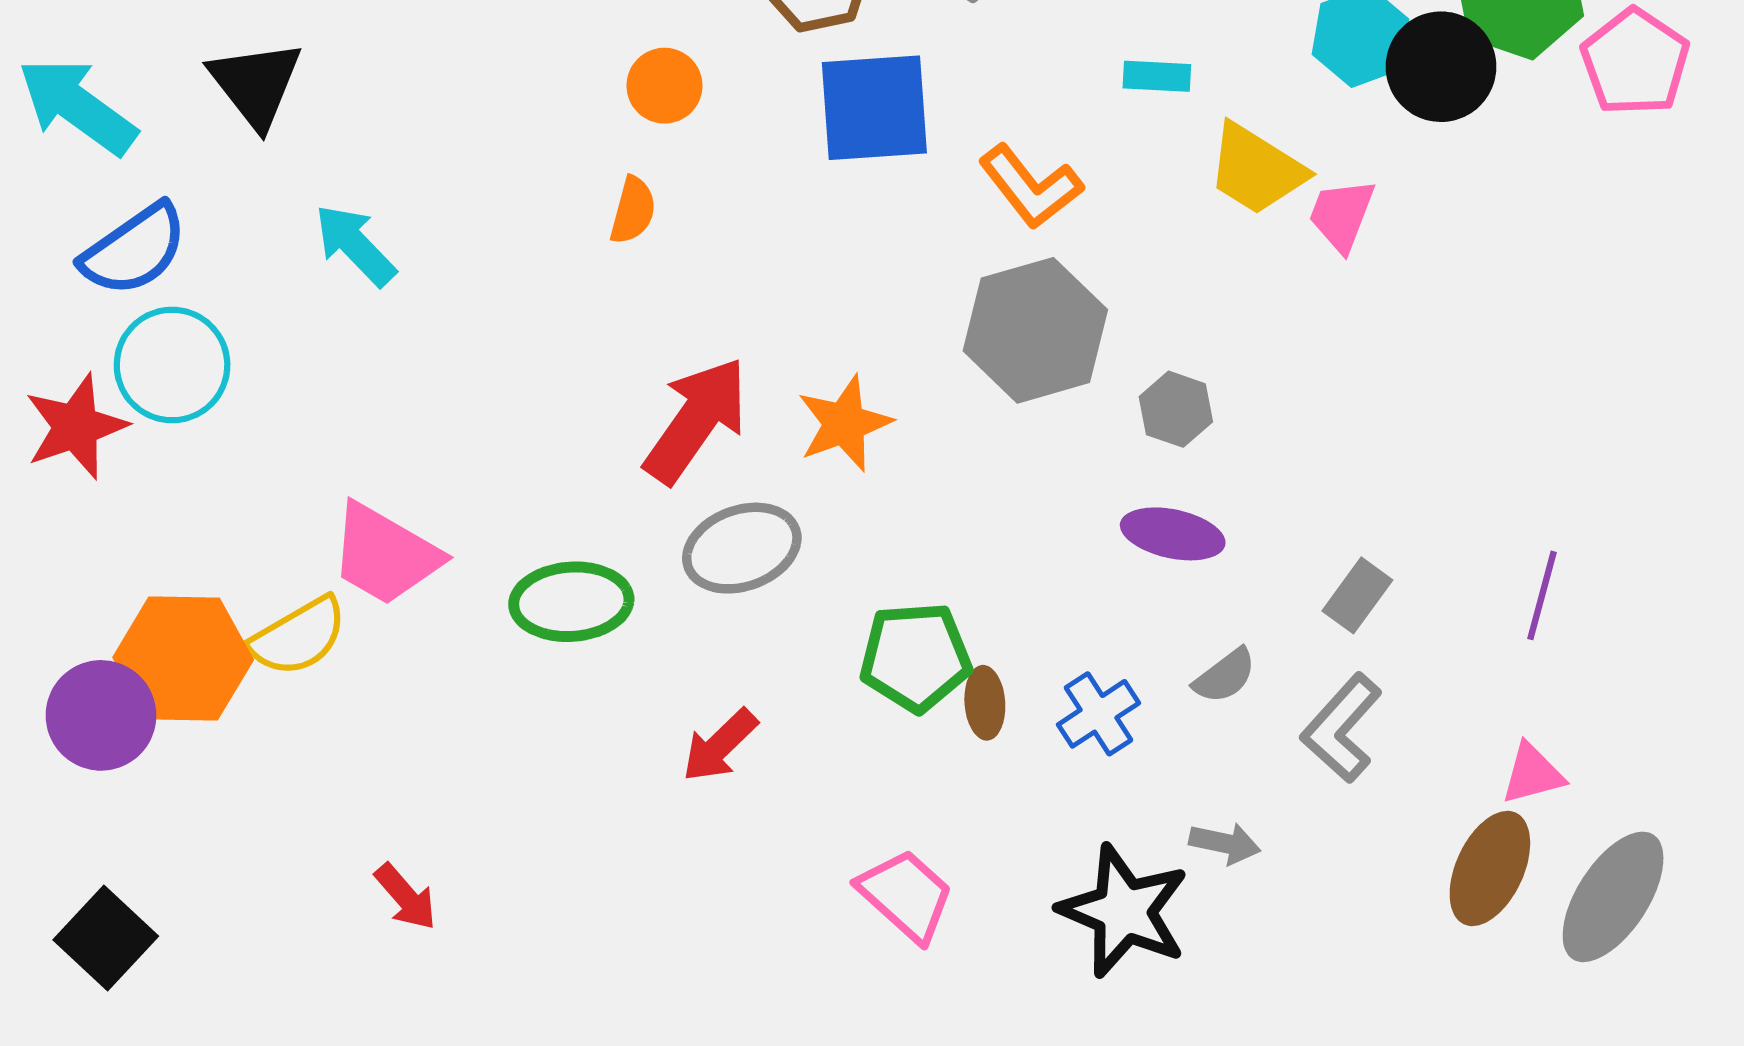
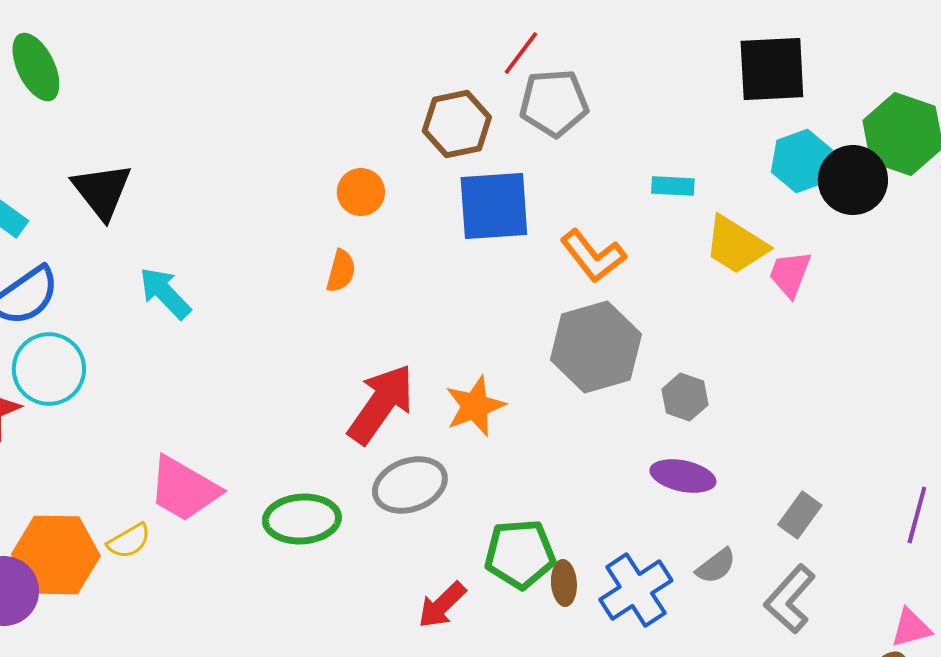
yellow semicircle: (298, 636) -> (129, 541), size x0.7
blue cross: (1099, 714) -> (636, 590), size x1.4
red arrow: (720, 745) -> (442, 605), moved

